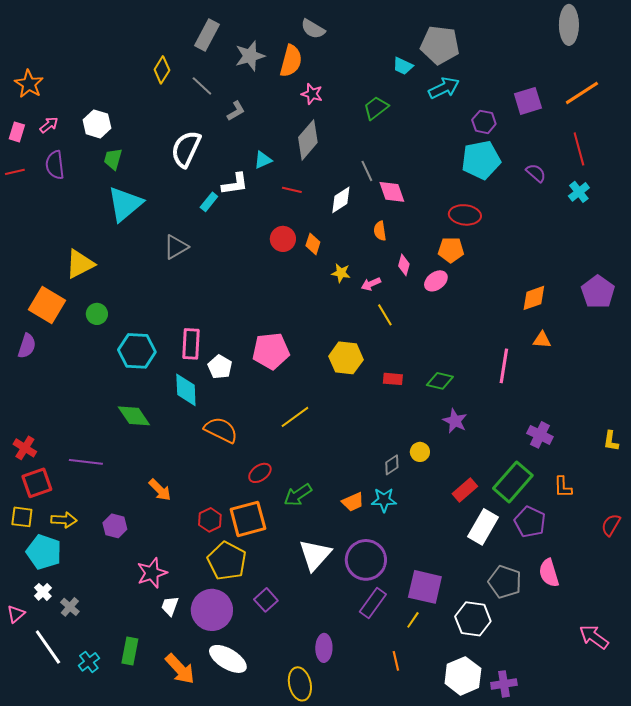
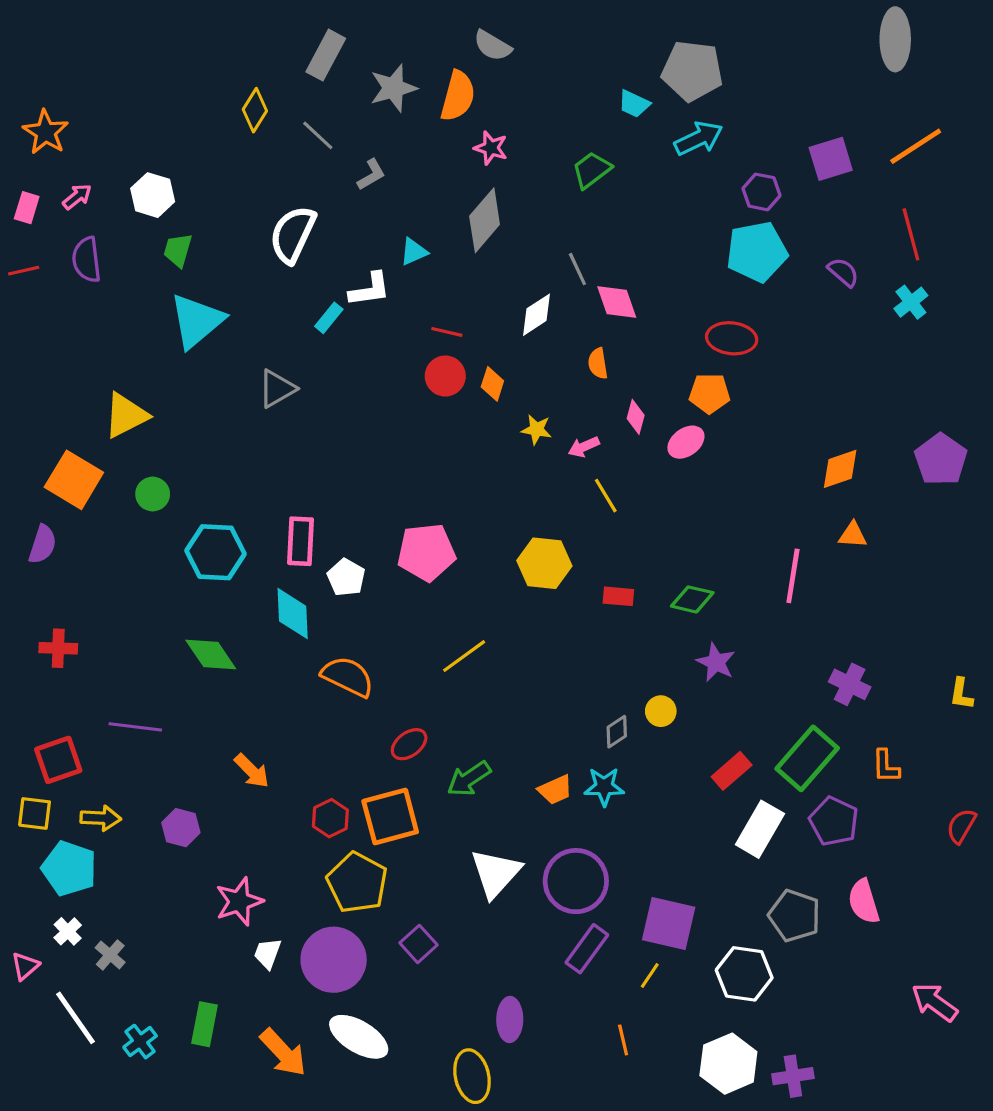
red line: (292, 190) -> (447, 332), moved
red cross: (25, 448) -> (58, 648), moved, turned -30

